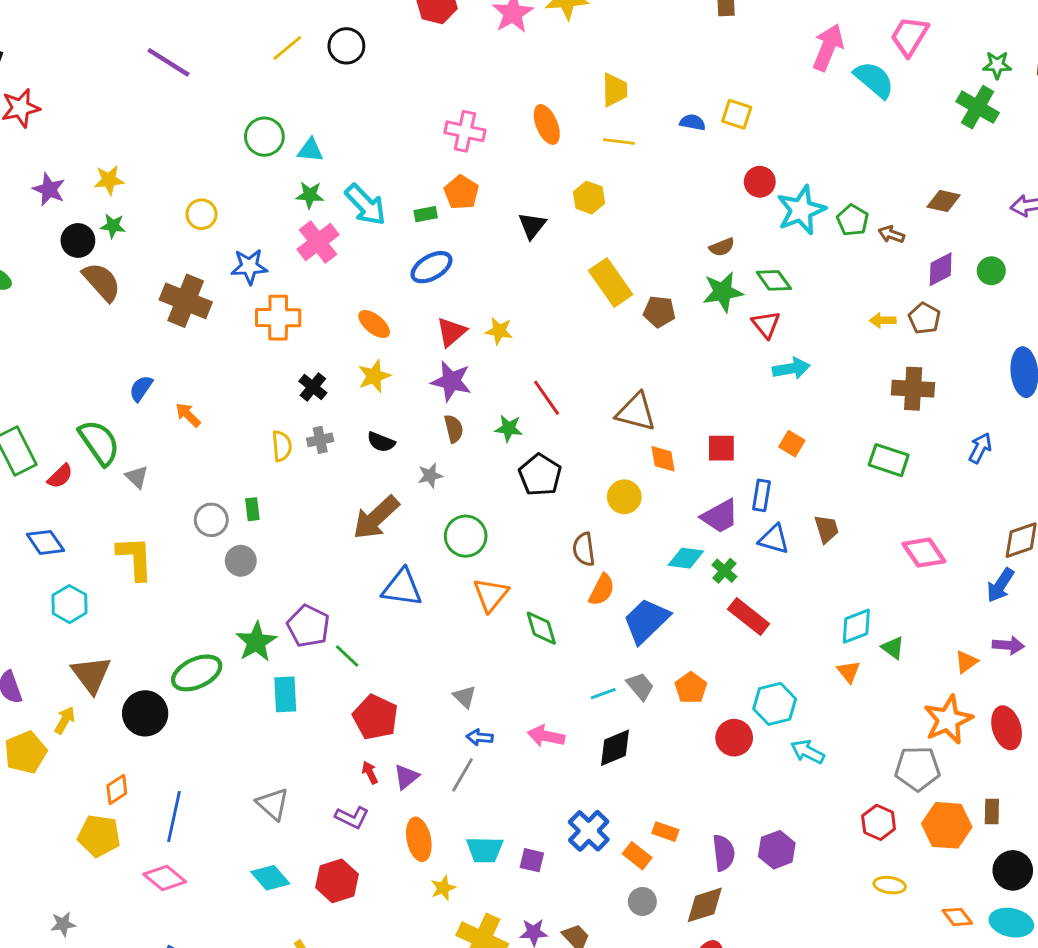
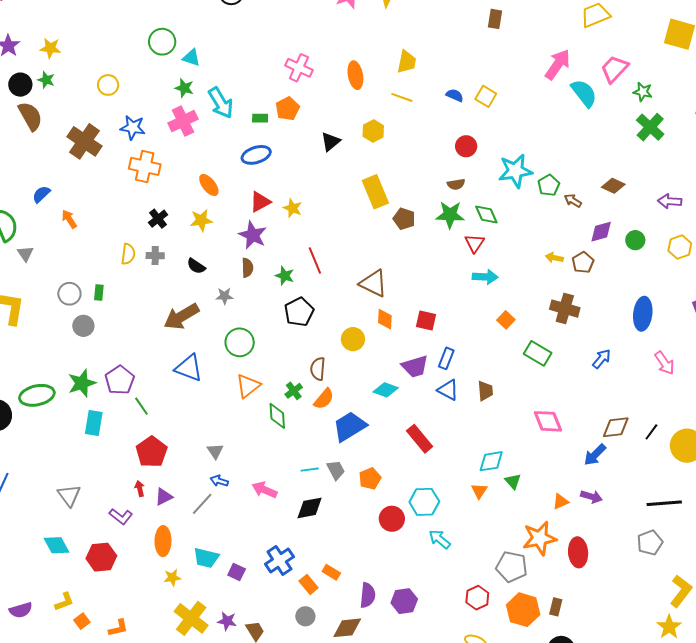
green star: (997, 65) -> (643, 92), moved
red circle: (760, 182) -> (466, 146), moved
orange square: (792, 444) -> (506, 320), moved
green cross: (724, 571) -> (294, 391), moved

